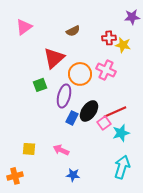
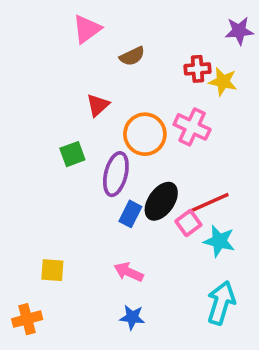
pink triangle: (24, 27) -> (87, 29), moved
red triangle: (54, 58) -> (98, 105), size x0.6
cyan star: (121, 133) -> (219, 241), turned 30
pink arrow: (61, 150) -> (129, 272), moved

